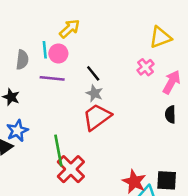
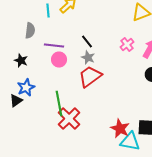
cyan line: (45, 50) -> (48, 10), moved
pink circle: (58, 53) -> (59, 60), moved
pink cross: (145, 67) -> (127, 44), moved

